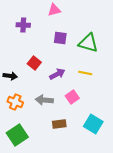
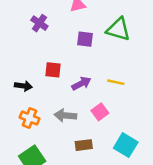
purple cross: (23, 25) -> (39, 23), turned 32
green triangle: (88, 43) -> (118, 29), moved
red square: (34, 63) -> (53, 70), turned -32

